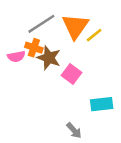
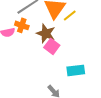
brown star: (49, 58) -> (46, 33), moved

